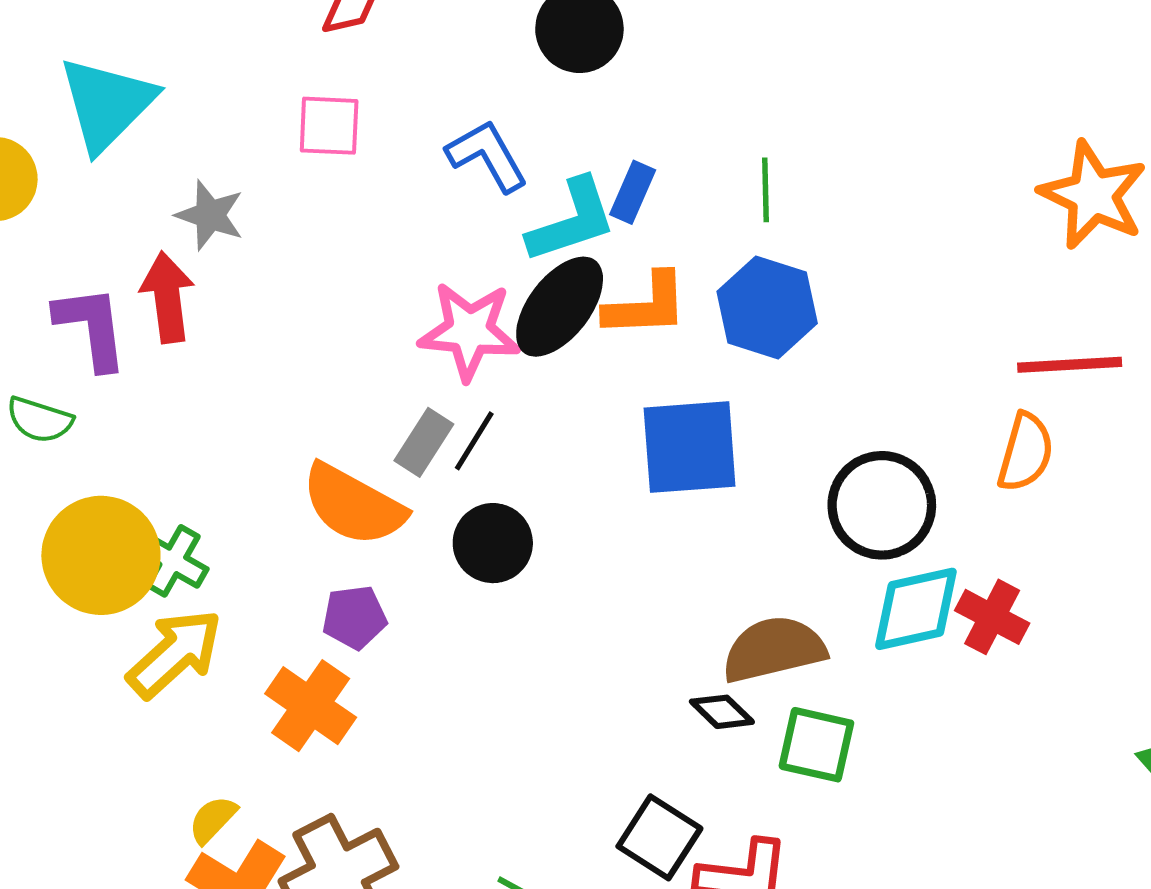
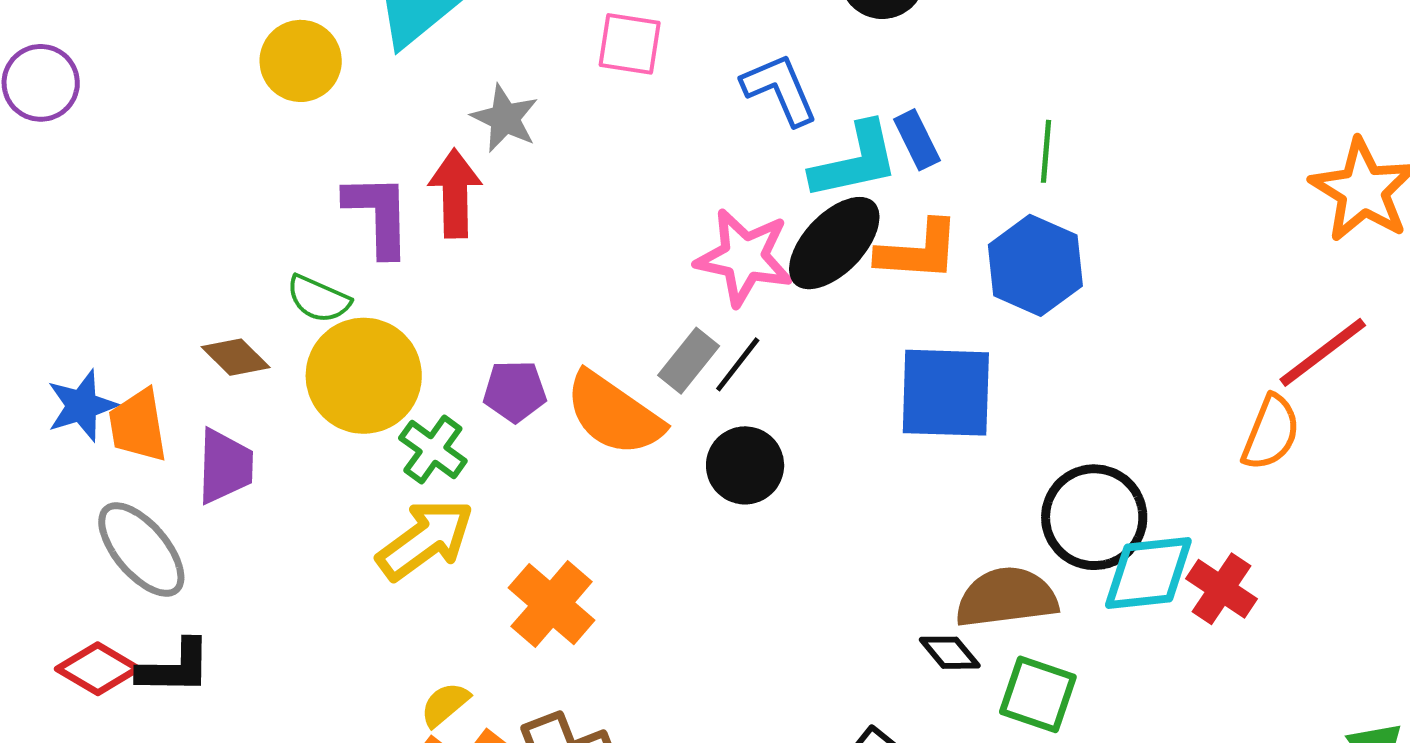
blue rectangle: (633, 192) -> (917, 140), turned -56
red line: (1070, 365) -> (1323, 352), turned -40
black circle: (882, 505) -> (1094, 517), moved
yellow circle: (101, 555) -> (364, 376), moved
purple pentagon: (354, 617) -> (515, 391), moved

